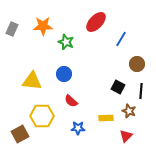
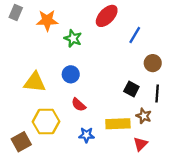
gray rectangle: (12, 29) -> (16, 13), moved
yellow rectangle: (106, 118) -> (118, 124), size x1.5

